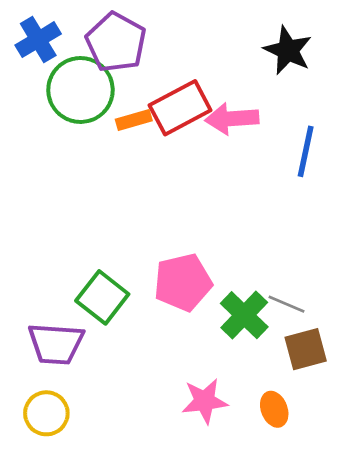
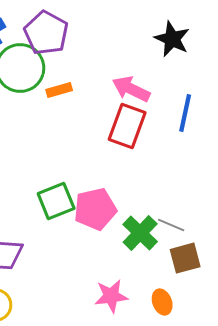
red rectangle: (180, 108) -> (127, 126), moved, turned -42
pink arrow: (232, 119) -> (131, 89), turned 30
green square: (102, 297) -> (56, 201), moved, turned 30

